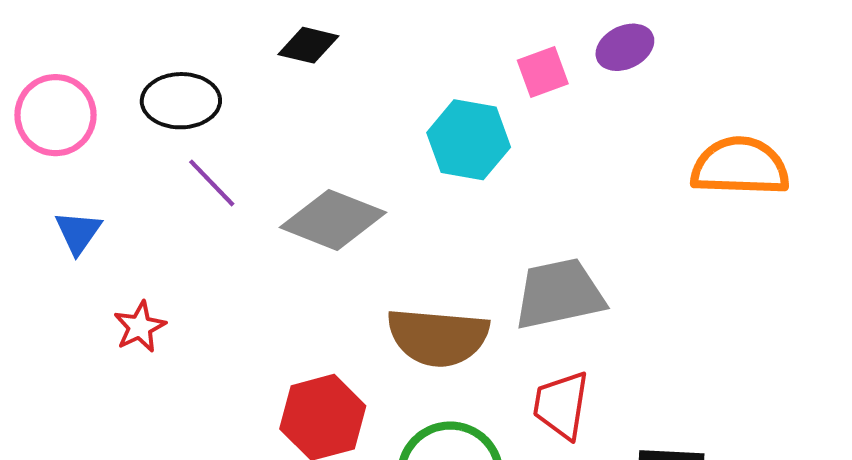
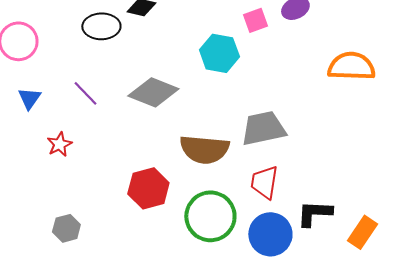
black ellipse: (181, 101) -> (101, 26), moved
purple line: (212, 183) -> (85, 93), moved

